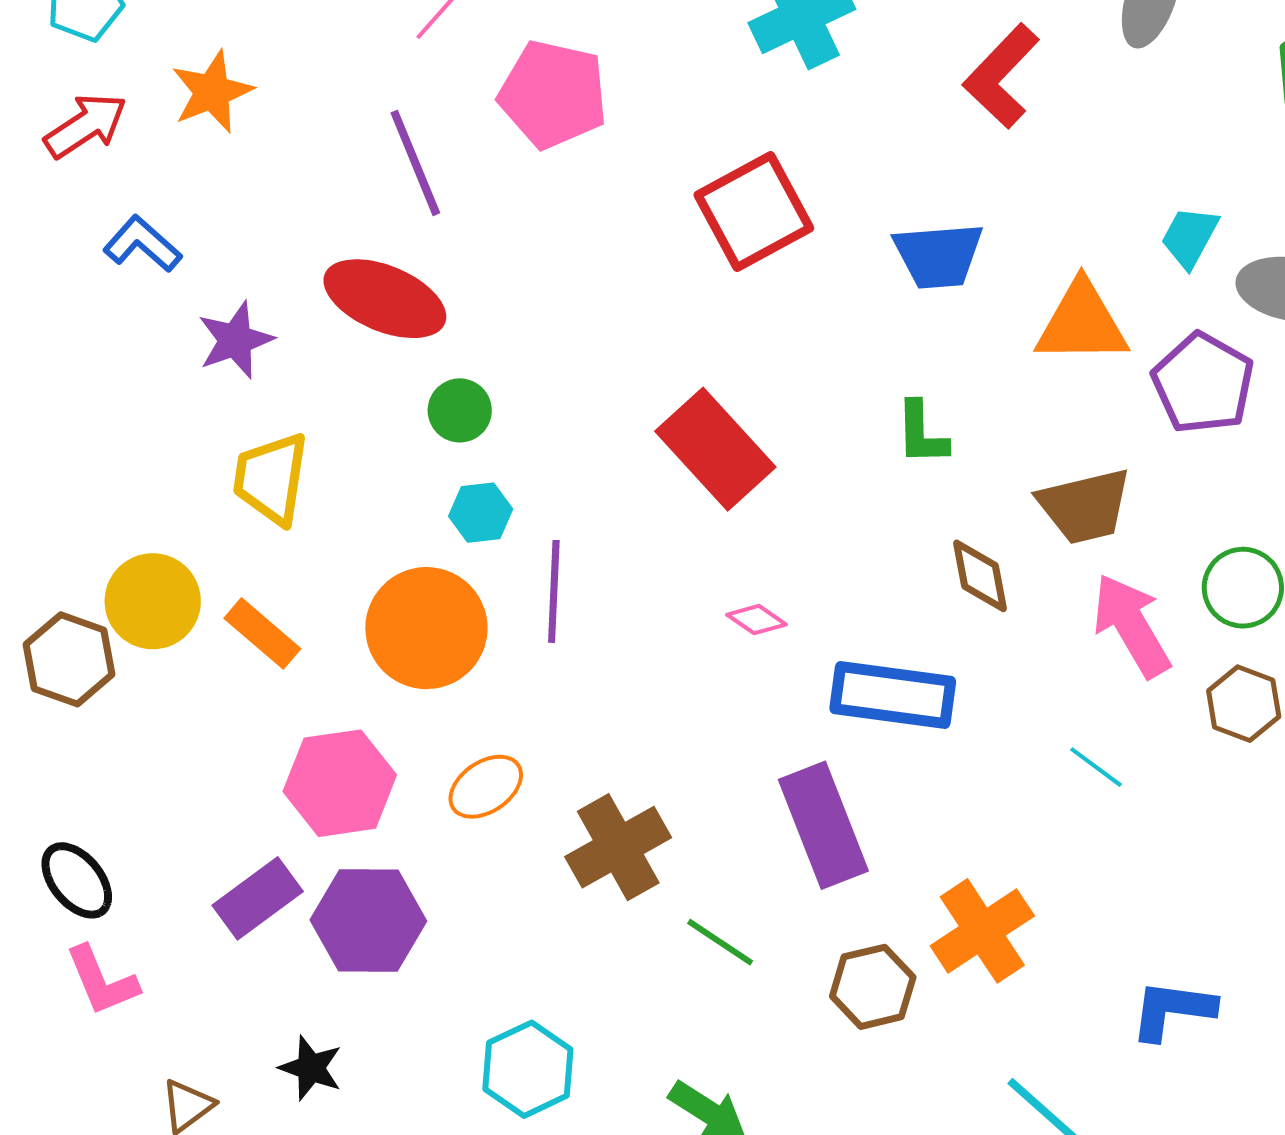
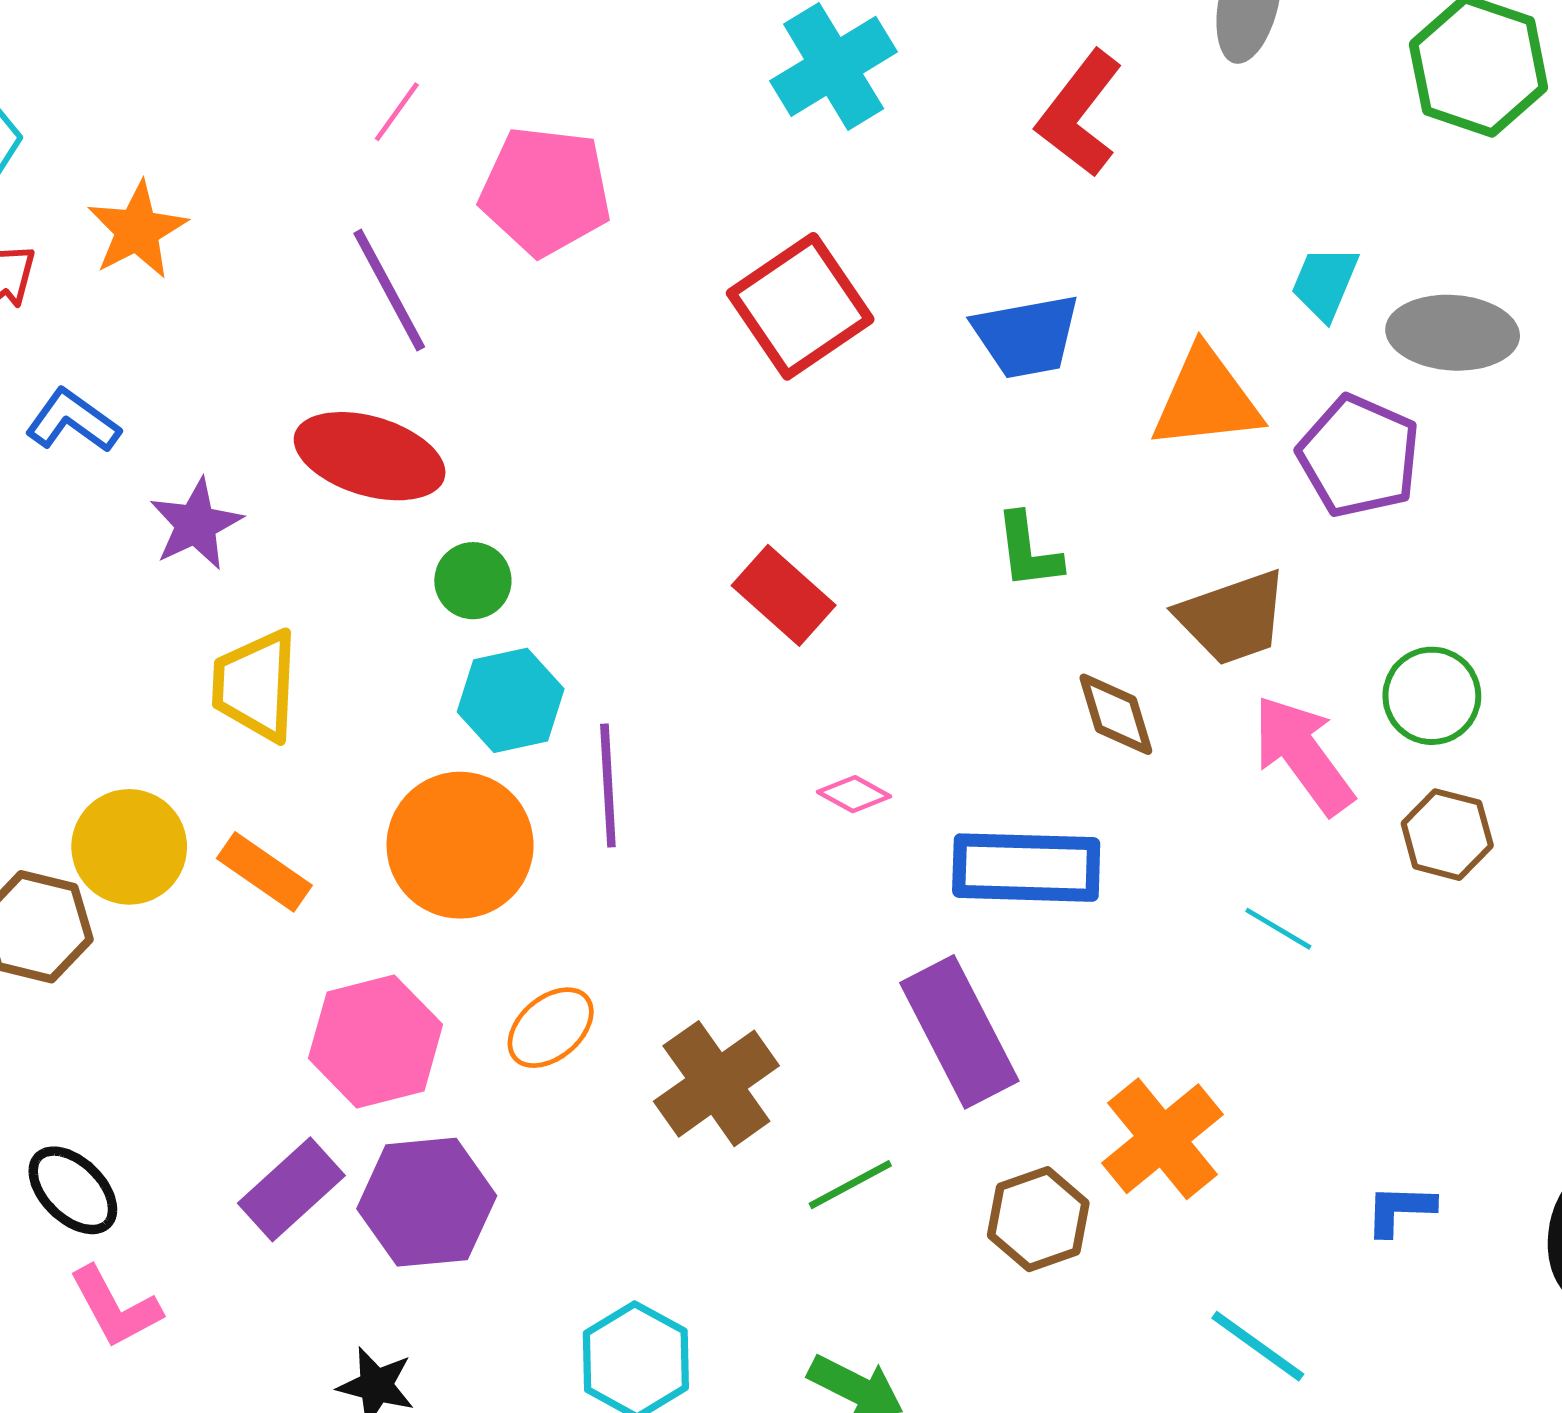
red rectangle: (715, 449) -> (784, 595), size x0.7
cyan hexagon: (481, 513) -> (511, 700), size x1.4
green line: (720, 942) -> (850, 1185), turned -56
blue L-shape: (1172, 1010) -> (1400, 1210), size x0.7

